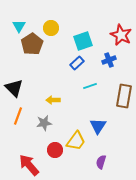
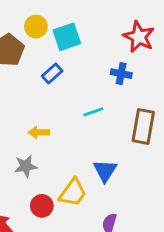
cyan square: (83, 41) -> (67, 37), moved
blue cross: (109, 60) -> (121, 74), turned 32
blue rectangle: (77, 63) -> (52, 74), moved

